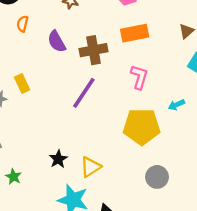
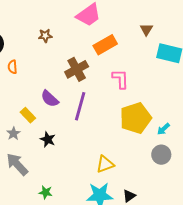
purple semicircle: (57, 41) -> (50, 99), moved
cyan arrow: (176, 105) -> (163, 129), moved
black star: (58, 159) -> (48, 139), moved
yellow triangle: (90, 167) -> (105, 164), turned 30

